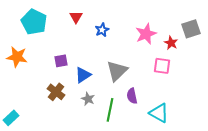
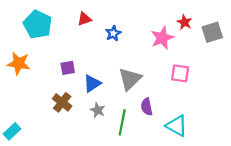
red triangle: (76, 17) -> (84, 19), turned 40
red star: (171, 43) -> (184, 22), moved

